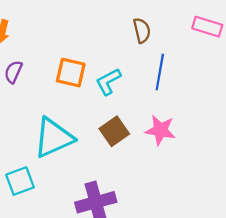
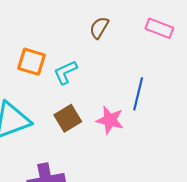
brown semicircle: (142, 30) -> (99, 28), turned -140
blue line: (160, 72) -> (138, 94), moved

